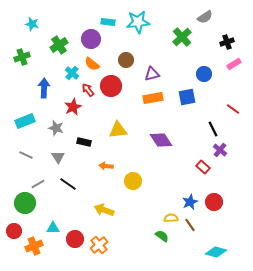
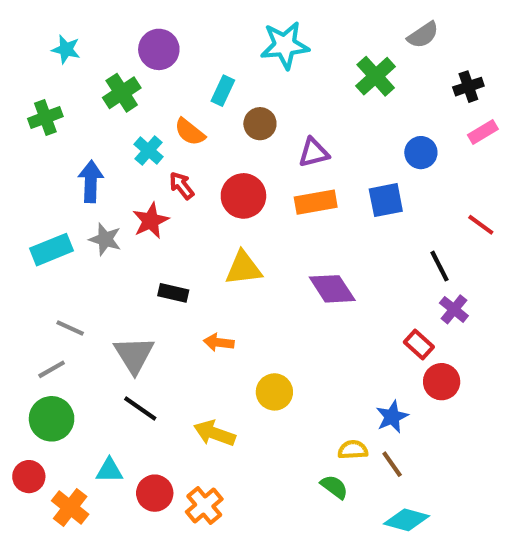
cyan rectangle: (108, 22) -> (223, 91), moved, turned -72
purple circle: (91, 39) -> (159, 49), moved
red circle: (111, 86) -> (243, 196), moved
gray star: (56, 128) -> (105, 239), moved
gray line: (26, 155) -> (70, 328), moved
gray triangle: (58, 157) -> (134, 355), moved, size x1.5
yellow circle: (133, 181) -> (274, 392), moved
gray line: (38, 184) -> (52, 369), moved
black line: (68, 184) -> (140, 408), moved
red circle: (214, 202) -> (442, 382), moved
orange cross: (34, 246) -> (70, 508), turned -30
cyan diamond: (216, 252) -> (406, 520), moved

